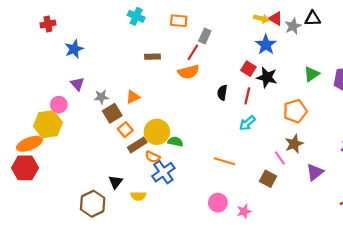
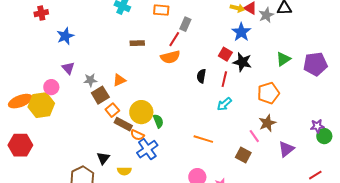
green semicircle: (175, 142) -> (158, 121), turned 56
orange ellipse: (29, 144) -> (20, 101), moved
brown rectangle: (137, 145) -> (123, 124), turned 60

